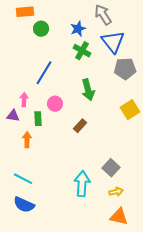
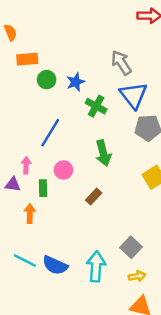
blue star: (78, 29) -> (76, 82), moved
blue semicircle: (24, 205) -> (55, 265), moved

